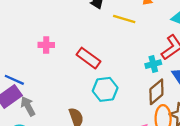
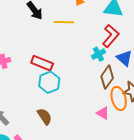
cyan hexagon: (105, 89) -> (49, 82), moved

